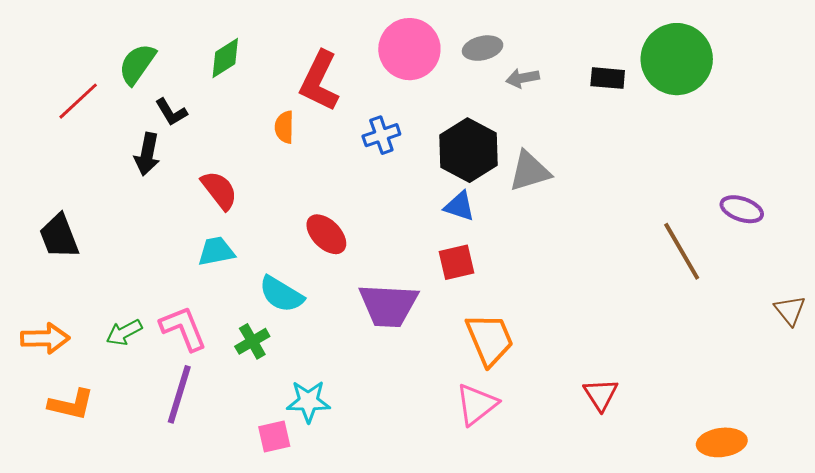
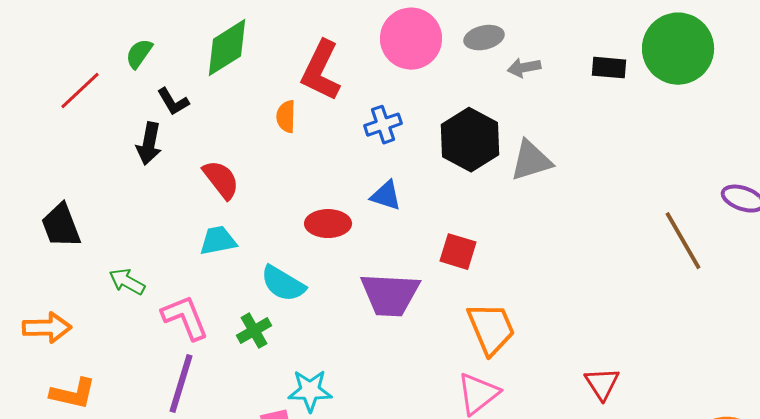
green diamond: (225, 58) -> (227, 48), size x1.4
green semicircle: (137, 64) -> (139, 54), size x0.7
blue triangle: (460, 206) -> (386, 196), moved
red ellipse: (326, 234) -> (328, 224), turned -45
red square: (456, 262) -> (458, 252), turned 30
green arrow: (124, 332) -> (127, 282), moved, turned 57

